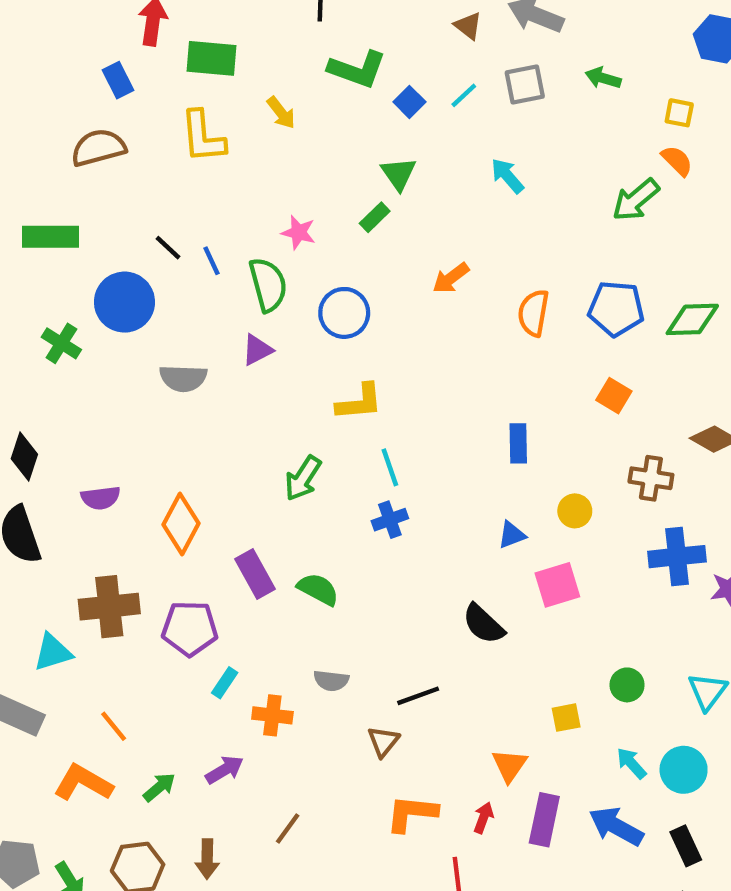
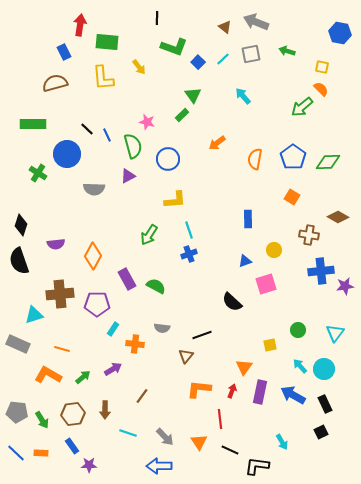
blue pentagon: (616, 309) -> (293, 157), turned 30
orange line: (114, 726) -> (62, 349), turned -35

